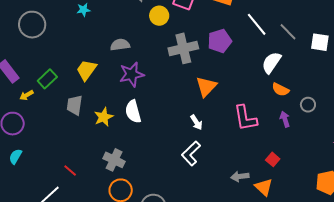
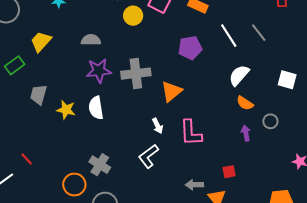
gray line: (288, 32) -> (259, 33), moved
white square: (320, 42) -> (287, 80), moved
gray cross: (183, 48) -> (136, 74), moved
yellow trapezoid: (86, 70) -> (41, 41), moved
yellow star: (104, 117) -> (66, 110), turned 30
pink L-shape: (245, 118) -> (191, 133), moved
red square: (273, 159) -> (229, 172), turned 32
gray cross: (114, 160) -> (100, 165), moved

